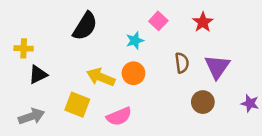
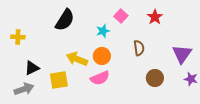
purple triangle: (217, 67) -> (182, 54), moved
black triangle: (38, 75) -> (32, 68), moved
yellow square: (77, 105) -> (59, 80), turned -30
pink semicircle: (119, 116) -> (100, 78), moved

